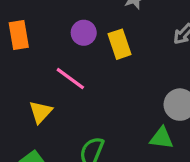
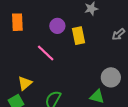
yellow triangle: (41, 112) -> (25, 83), moved

